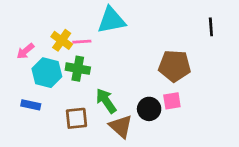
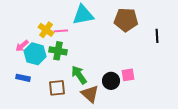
black line: (211, 27) -> (157, 36), moved
pink arrow: (25, 51) -> (22, 46), moved
brown pentagon: (175, 66) -> (126, 20), moved

